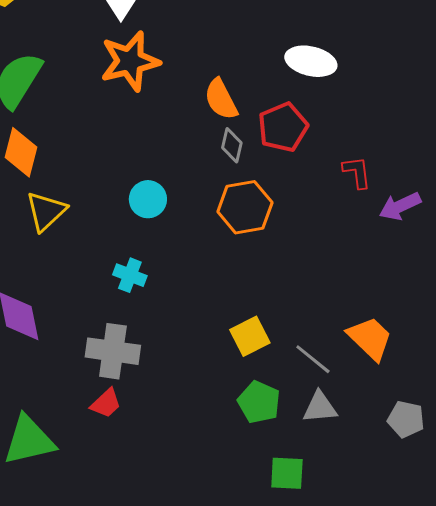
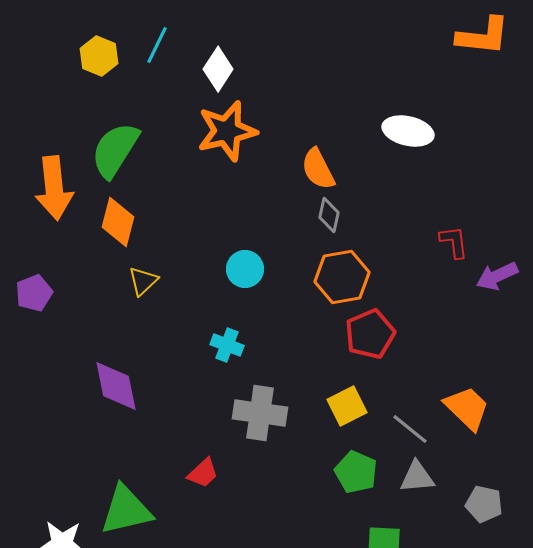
red pentagon: (283, 127) -> (370, 334), moved
yellow triangle: (46, 211) -> (143, 281), size x0.7
gray cross: (113, 351) -> (260, 413), moved
gray pentagon: (406, 419) -> (484, 504), moved

